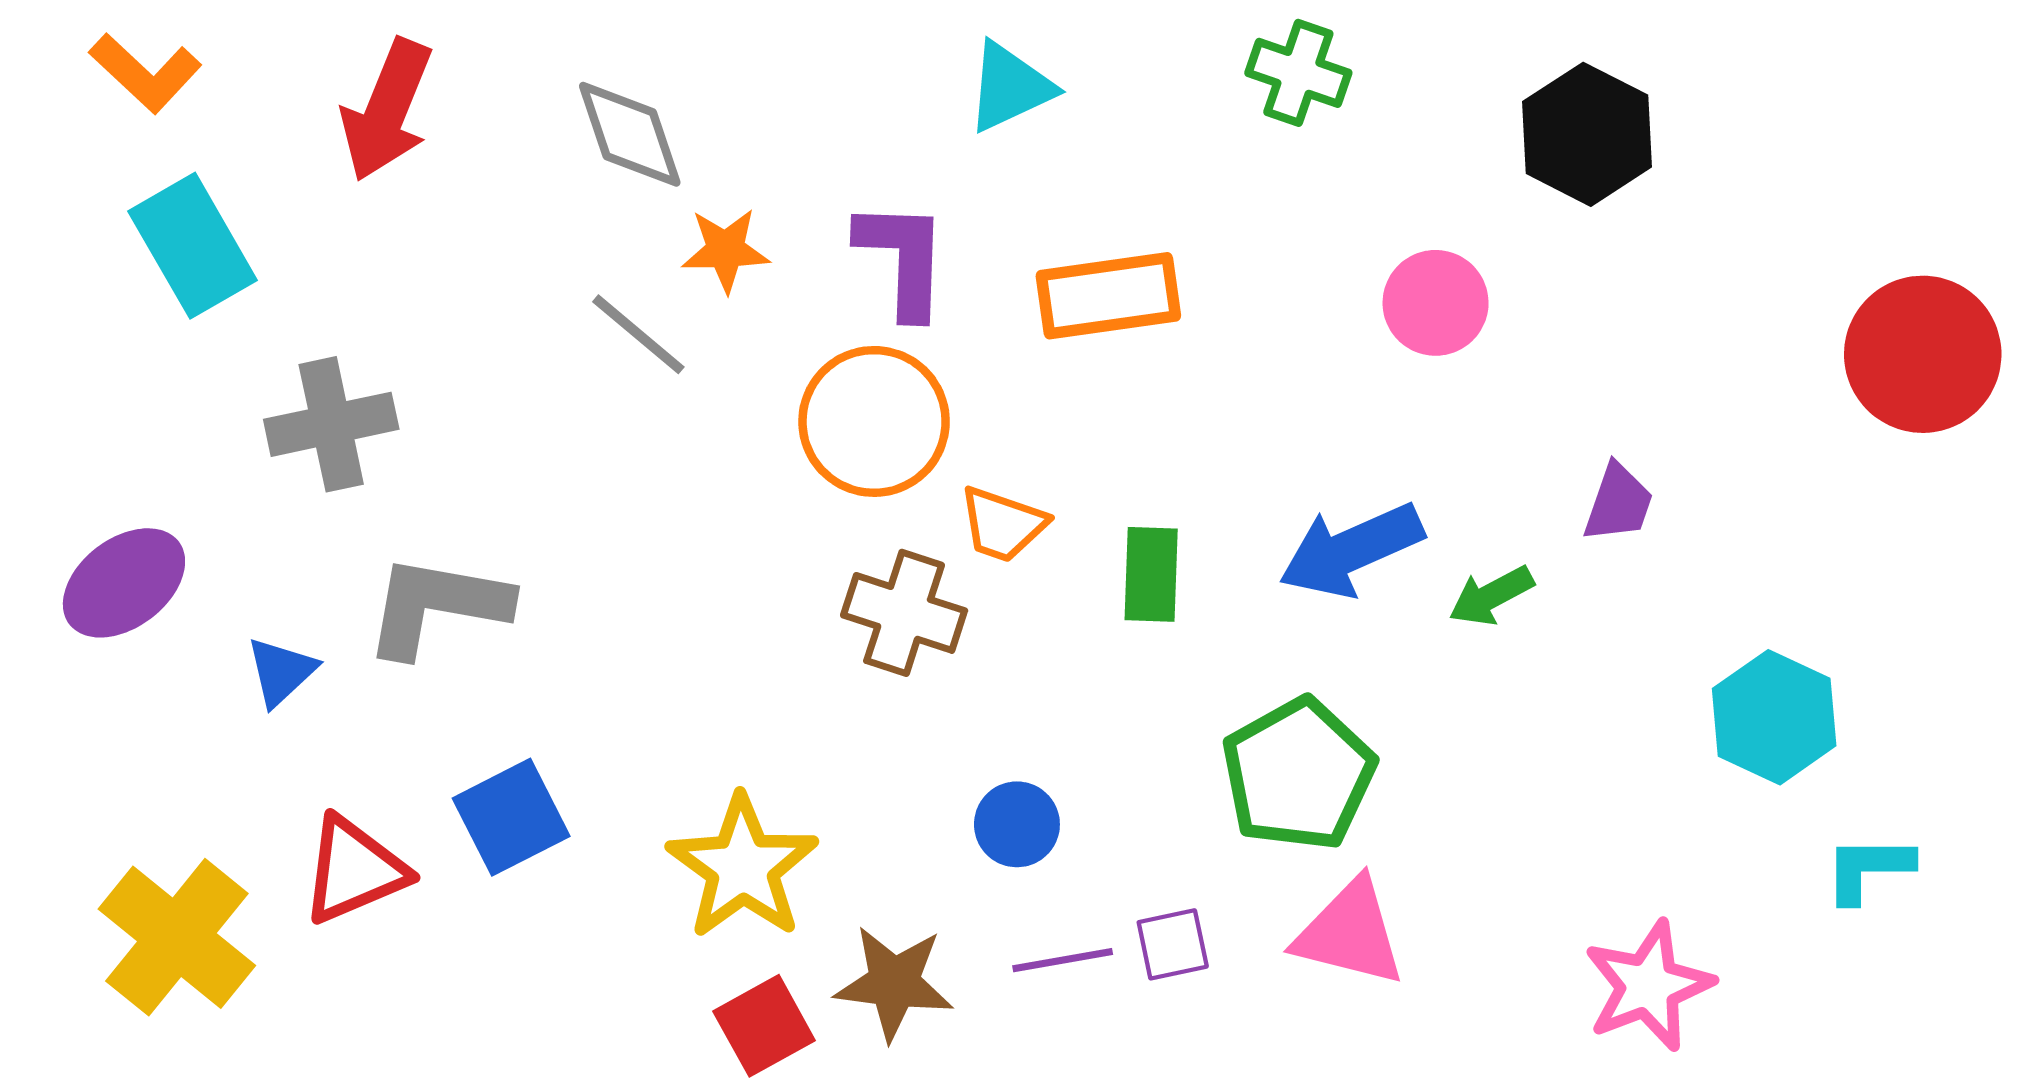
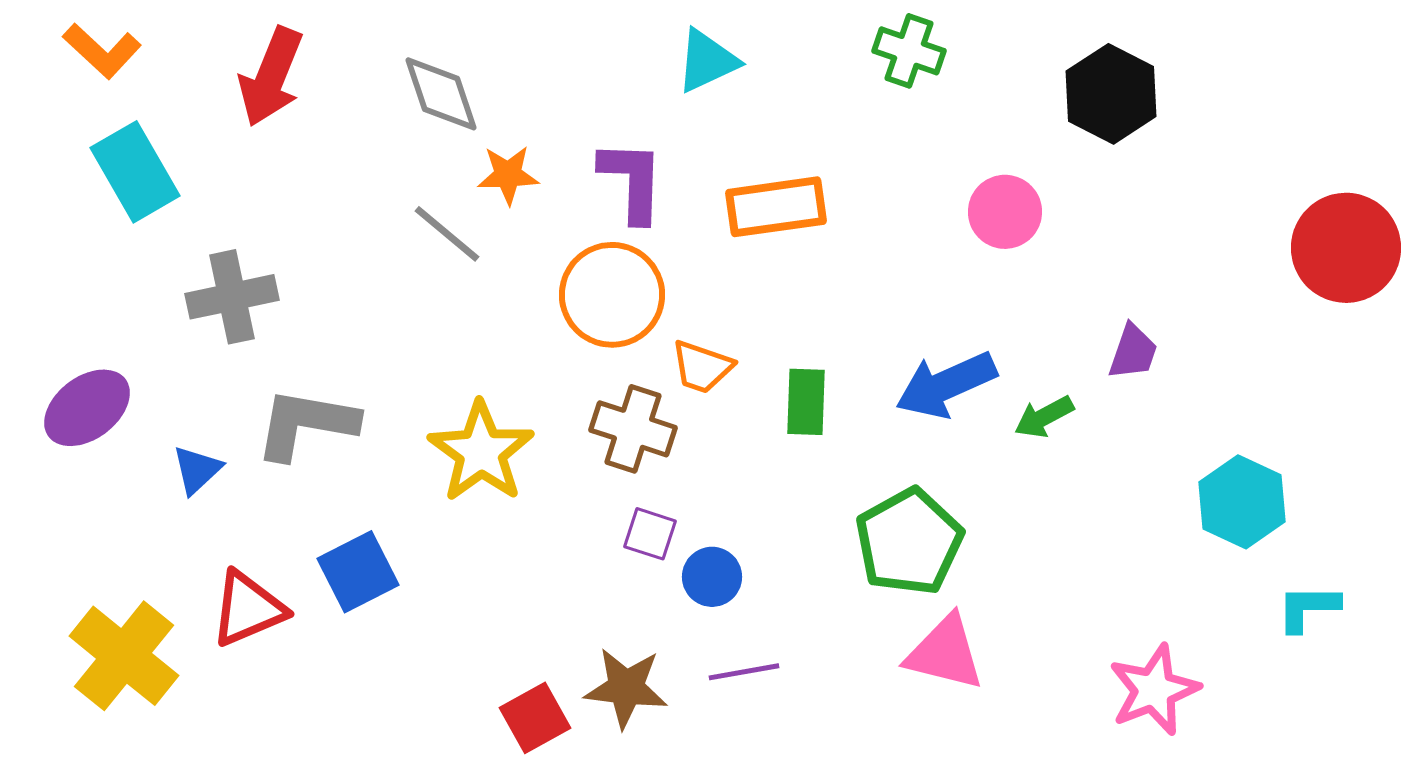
yellow star: (743, 867) -> (481, 452), moved
purple square: (1173, 944) -> (650, 534), moved, turned 30

